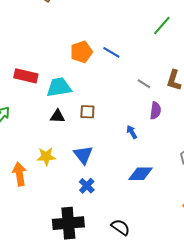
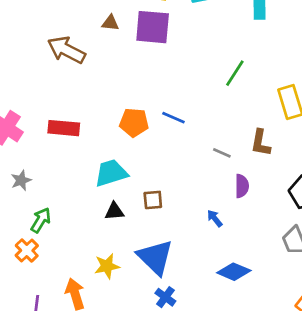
orange pentagon: (81, 52) -> (134, 122), turned 30
red rectangle: (26, 76) -> (64, 128), moved
blue triangle: (83, 155) -> (155, 257), size x1.4
blue diamond: (141, 174) -> (234, 272), turned 30

